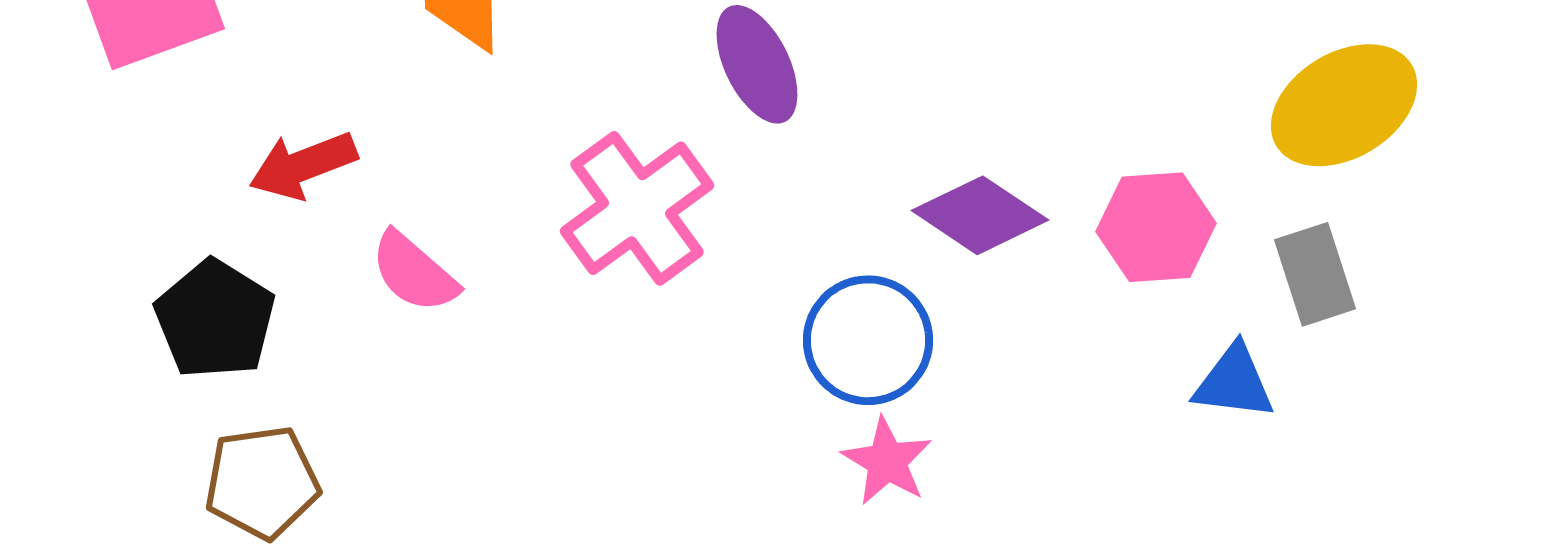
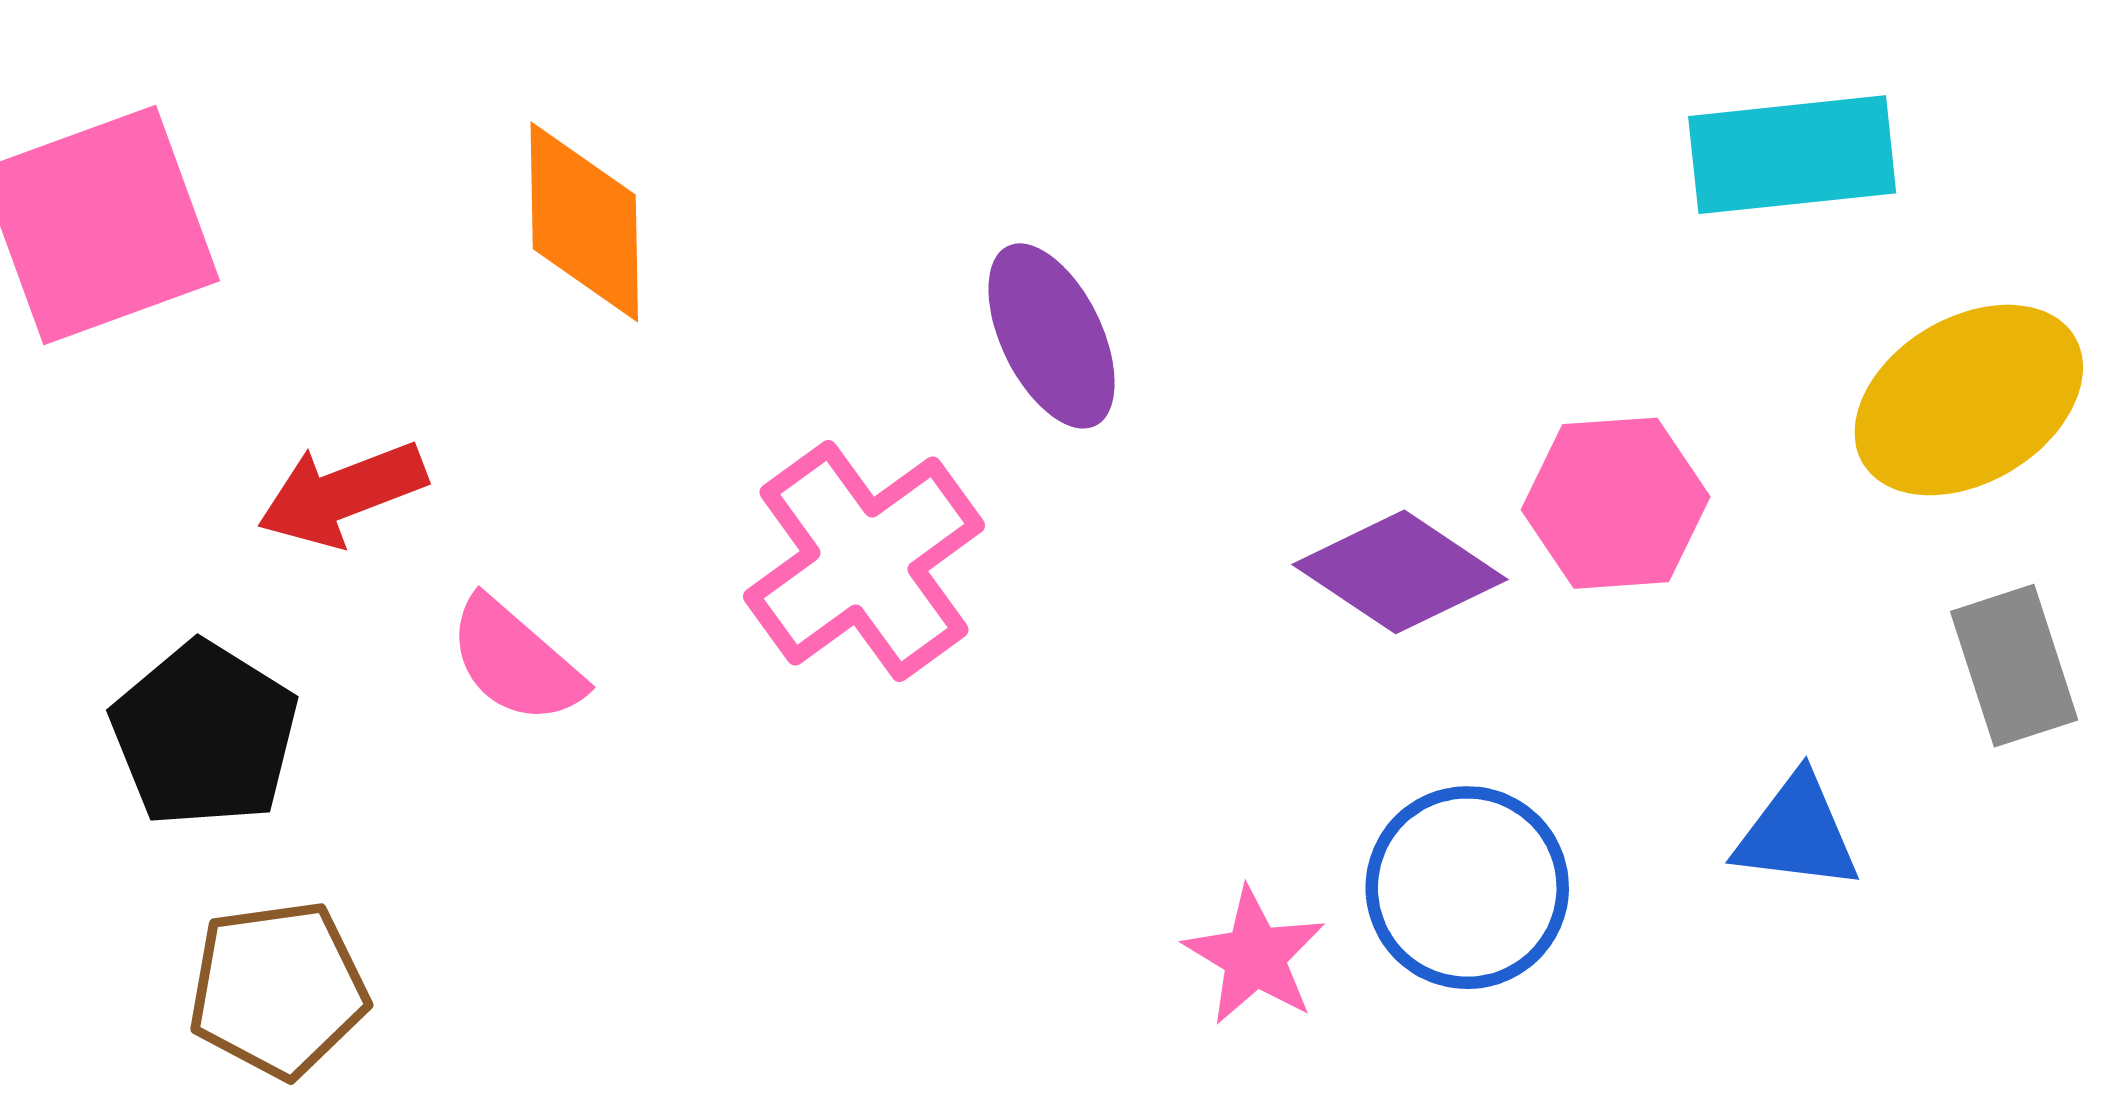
pink hexagon: (1156, 227) -> (1616, 503), moved
gray rectangle: (1315, 274) -> (2014, 666), moved
blue circle: (868, 340) -> (1467, 888), moved

